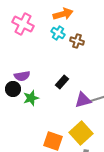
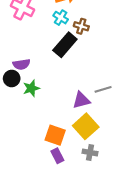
black rectangle: (62, 82) -> (65, 45), moved, size x1.6
purple triangle: (83, 100) -> (81, 100), moved

